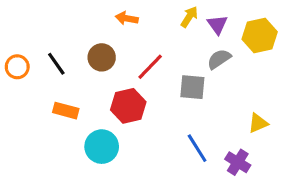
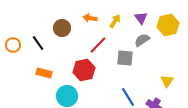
yellow arrow: (189, 17) -> (115, 21), moved
orange arrow: (127, 18) -> (90, 18), moved
brown circle: (102, 57) -> (62, 28), moved
yellow triangle: (258, 123) -> (167, 81), turned -32

